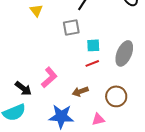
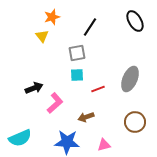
cyan square: (93, 45) -> (77, 75), moved
black arrow: (23, 88) -> (34, 88), moved, turned -60
brown circle: (116, 96) -> (135, 122), moved

